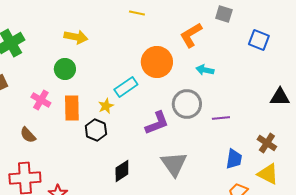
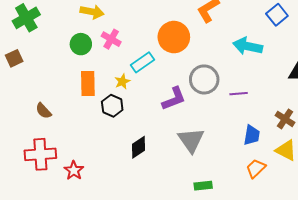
blue square: (259, 40) -> (277, 15), turned 30
cyan arrow: (205, 70) -> (248, 46), moved, size x1.6
pink cross: (41, 100) -> (111, 39), moved

